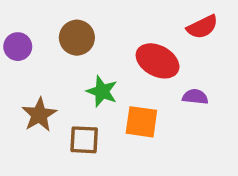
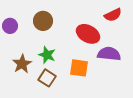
green star: (102, 91) -> (47, 55), moved
purple semicircle: (195, 97) -> (109, 54), size x1.6
brown square: (84, 140) -> (47, 78), turned 30

